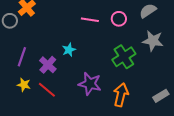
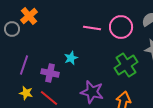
pink circle: (119, 19) -> (121, 27), size x1.5
purple cross: (48, 65) -> (50, 73), turned -30

